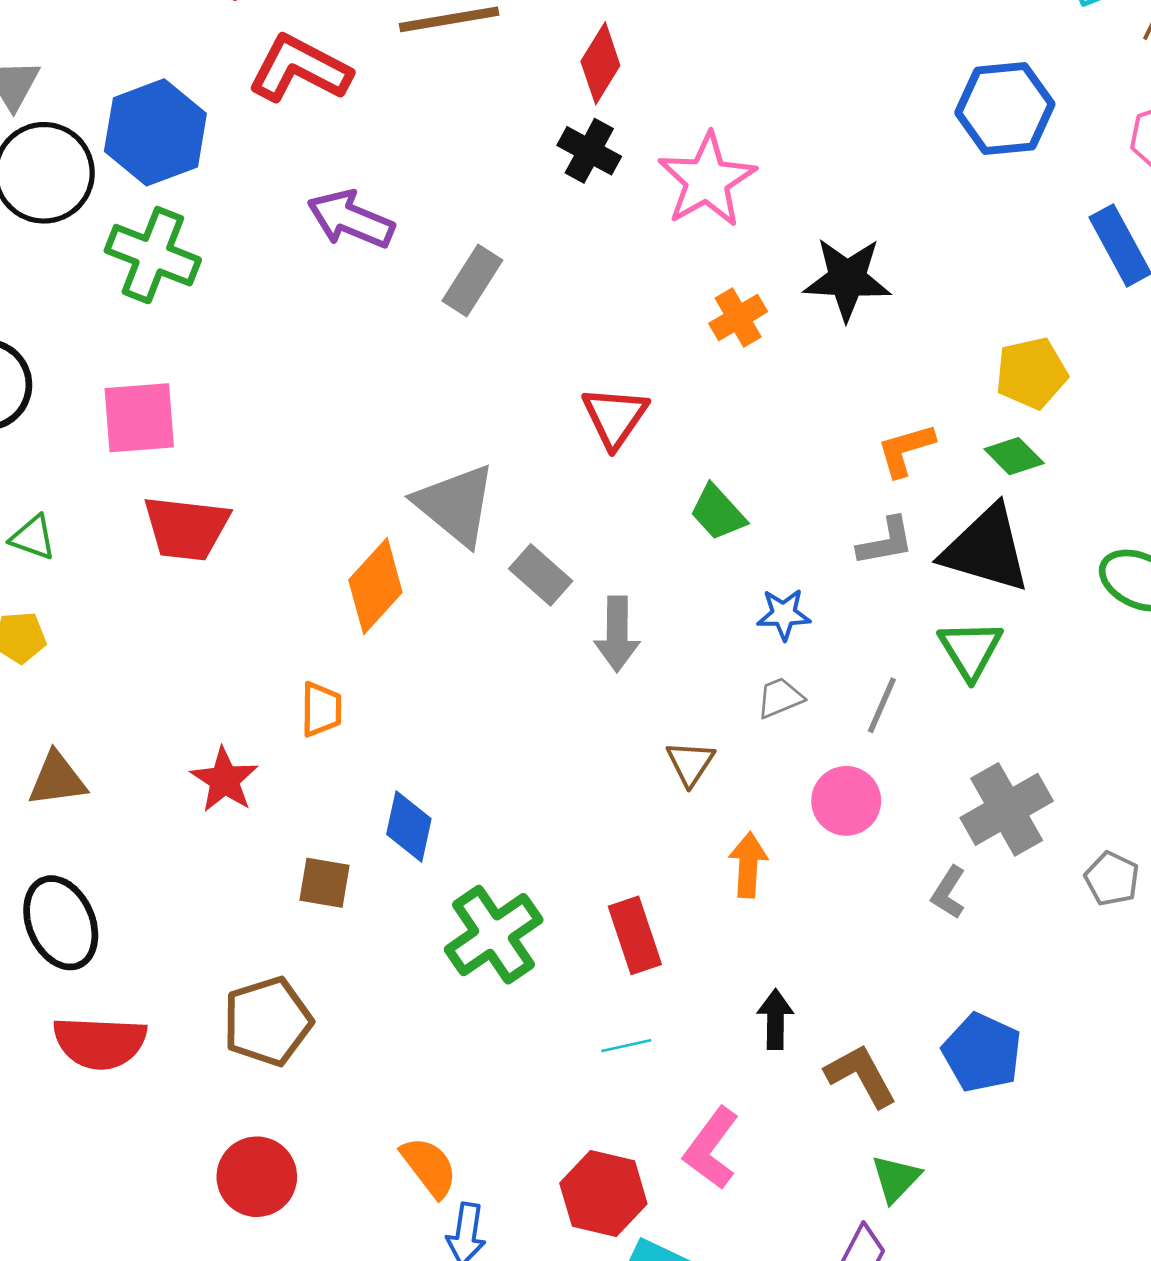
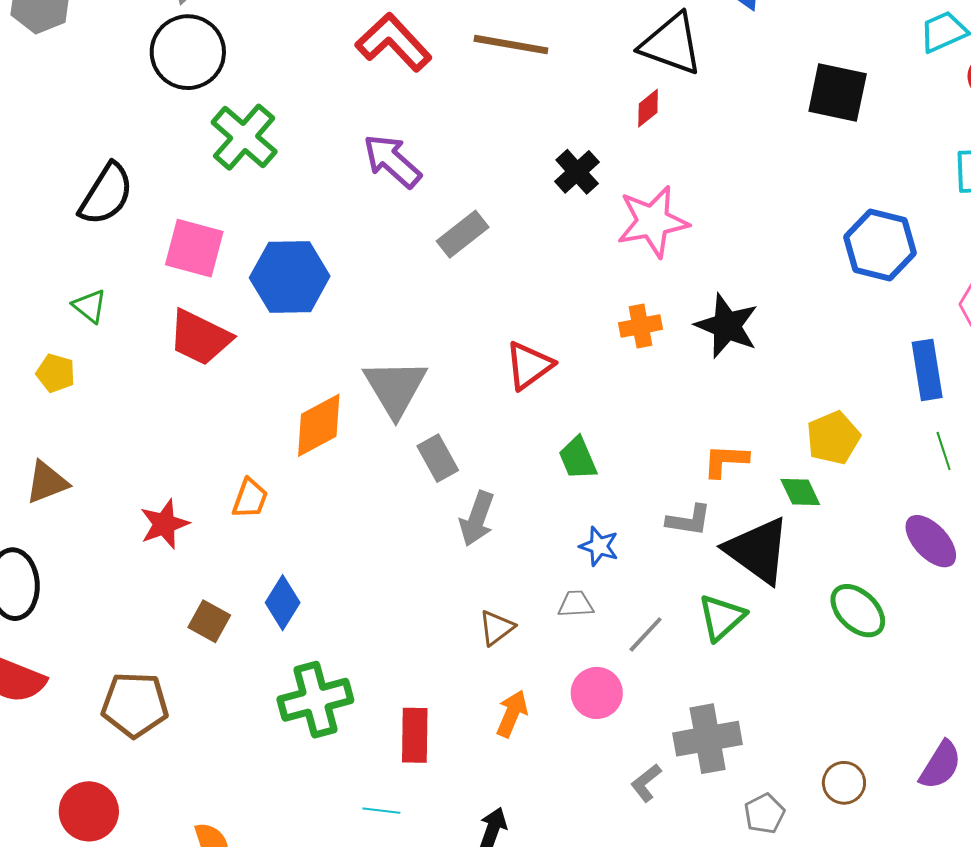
red diamond: (600, 63) -> (648, 108), moved, size x0.7
blue hexagon: (155, 132) -> (290, 277), moved
yellow pentagon: (1031, 373) -> (833, 438), turned -30
brown triangle: (57, 779) -> (47, 482), turned -33

